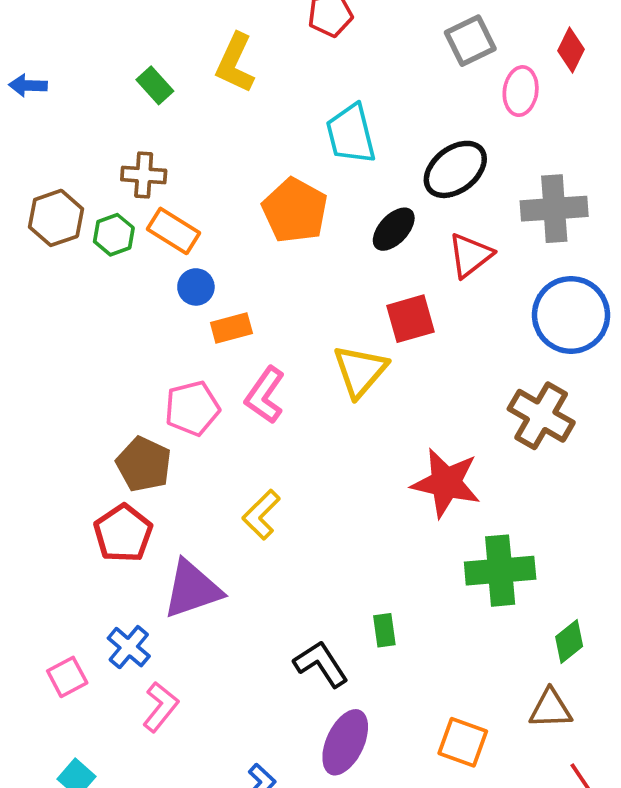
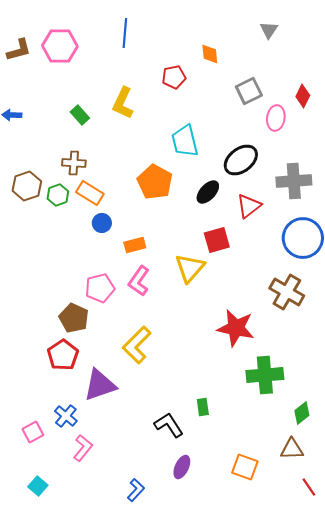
orange rectangle: (231, 328) -> (135, 245), moved
yellow L-shape: (261, 515) -> (137, 345), size x1.4
purple ellipse: (345, 742) -> (182, 467), size x0.7

